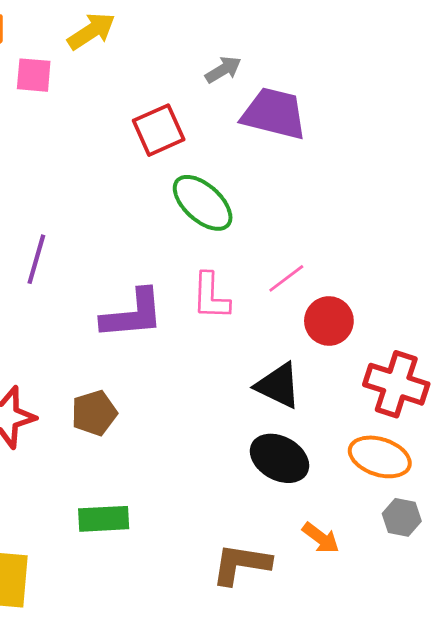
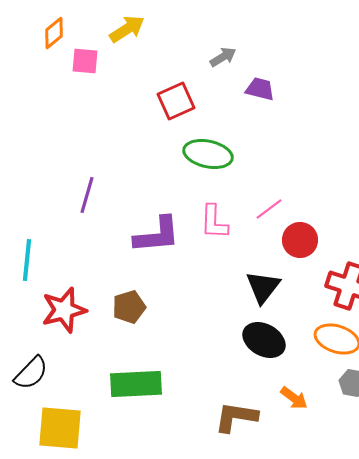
purple trapezoid: (274, 114) -> (260, 89), size x0.6
green ellipse: (203, 203) -> (208, 154), turned -30
black triangle: (278, 386) -> (263, 287), turned 42
green rectangle: (104, 519) -> (136, 384), size x1.4

